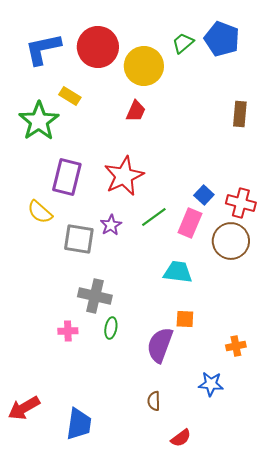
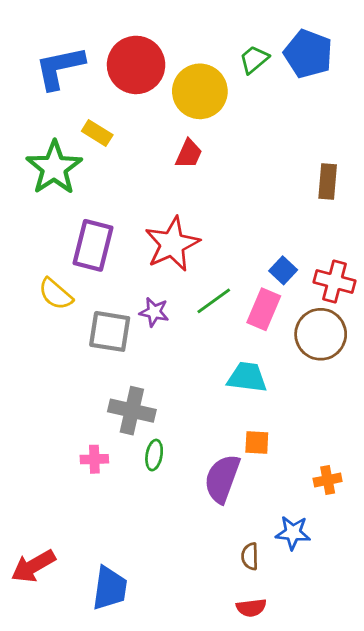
brown rectangle: (240, 114) -> (328, 182), moved
purple star: (111, 225) -> (154, 312), turned -30
brown semicircle: (154, 401) -> (250, 556), moved
red semicircle: (181, 438) -> (251, 608), turned 30

